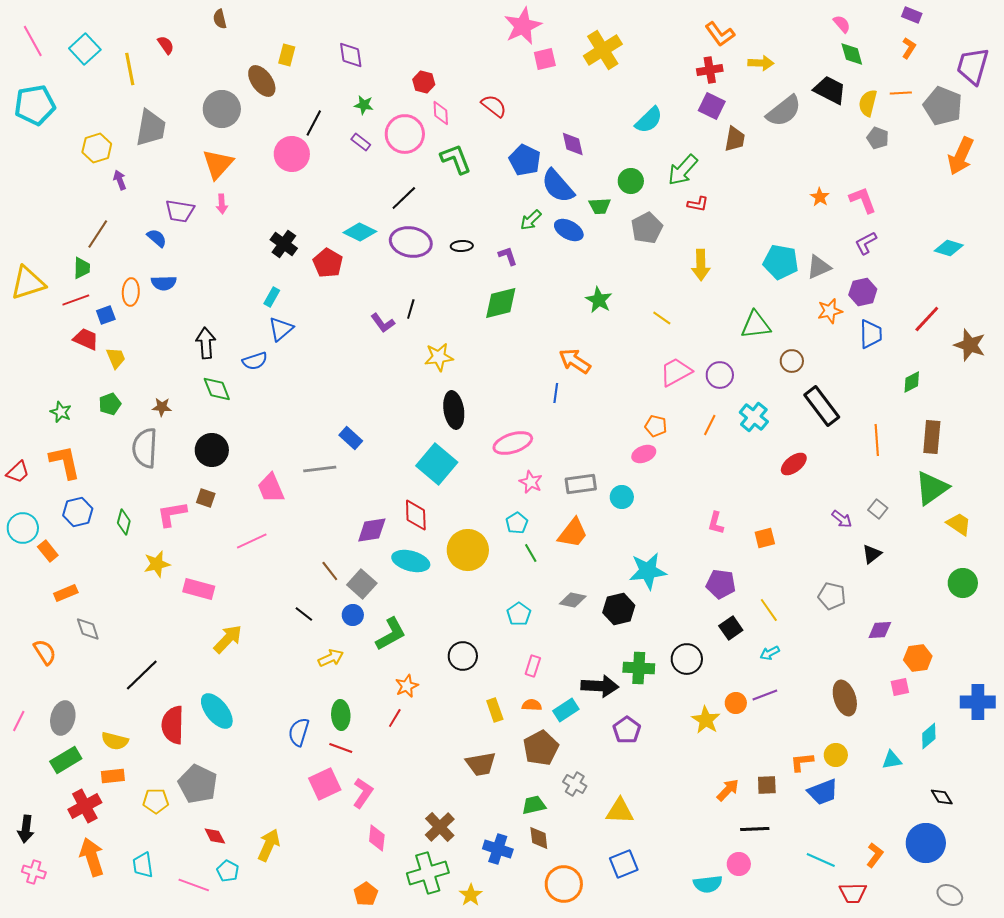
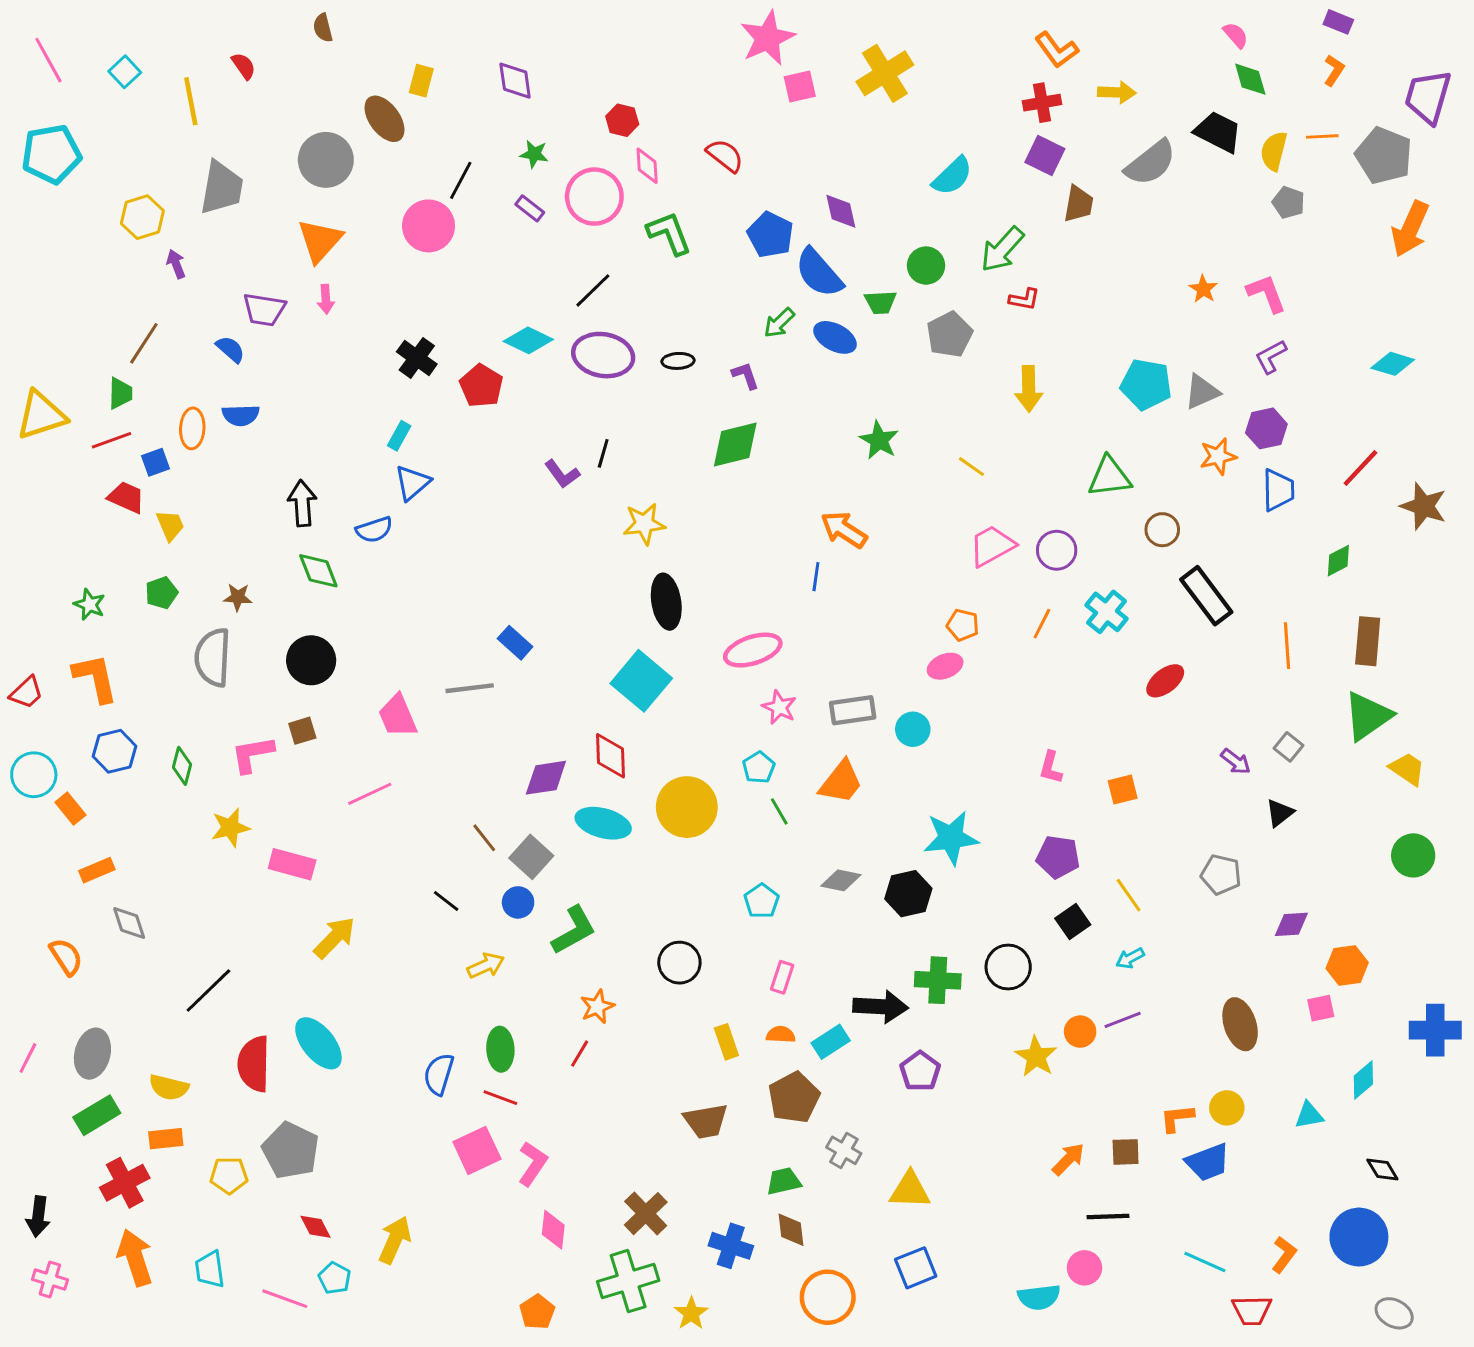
cyan square: (85, 49) -> (125, 72), size x0.7
brown square: (206, 498) -> (302, 731), turned -36

